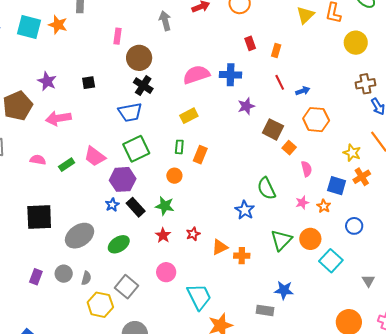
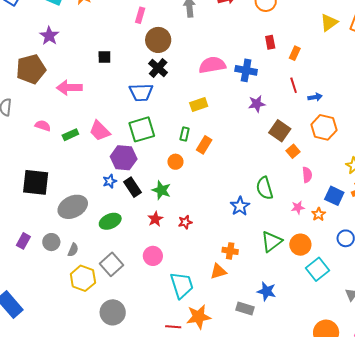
purple star: (47, 81) -> (49, 36), moved
orange triangle: (220, 247) -> (218, 271), moved

